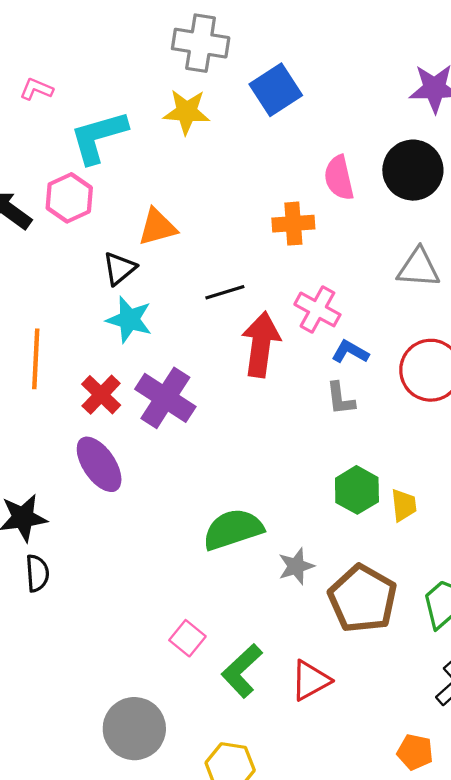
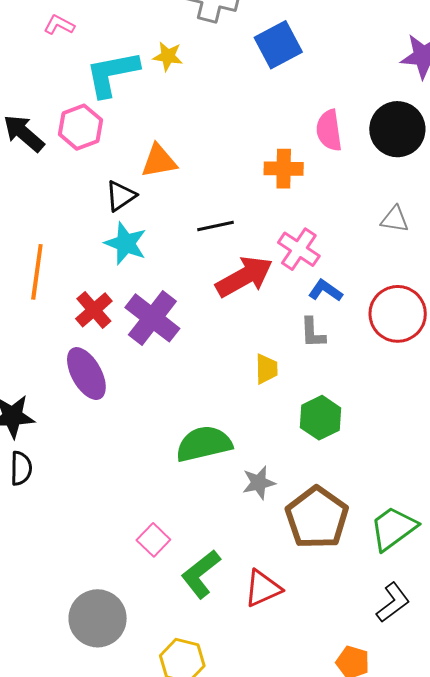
yellow star: (187, 112) -> (168, 56), moved, size x0.7
gray triangle: (419, 268) -> (395, 219), size x0.7
red arrow: (261, 344) -> (244, 277), turned 48
yellow trapezoid: (404, 505) -> (266, 369), moved

